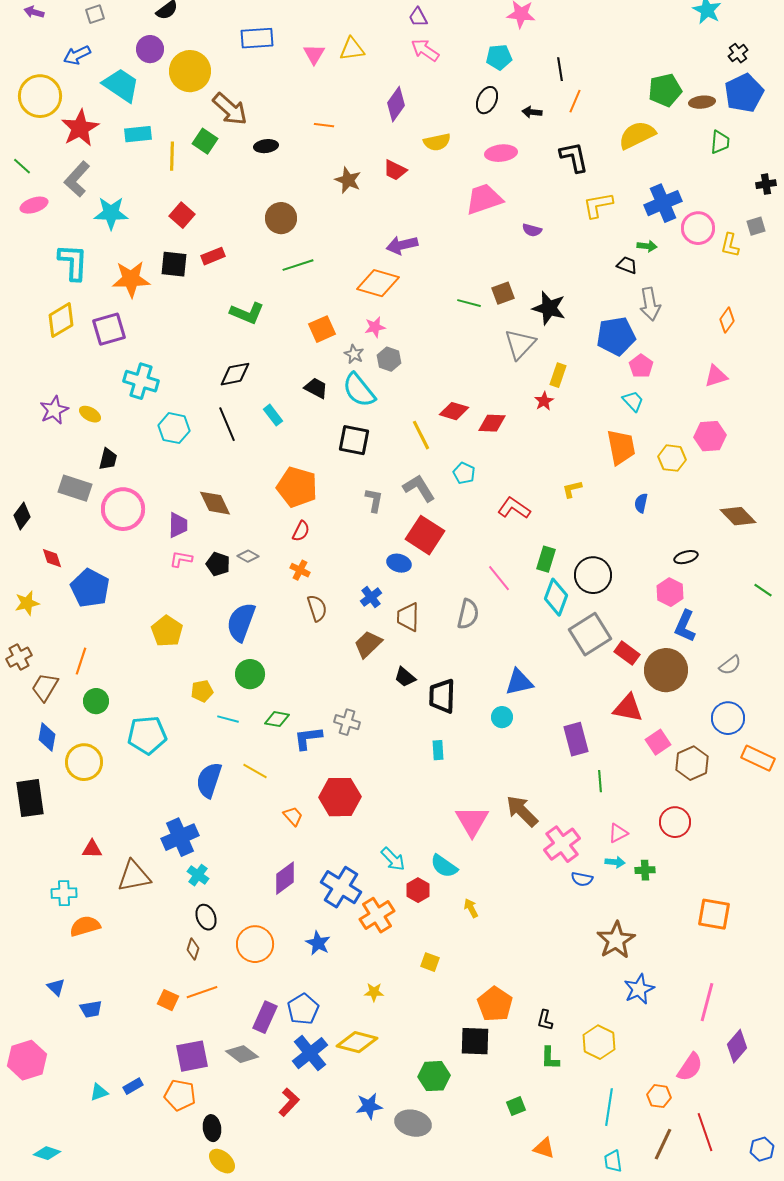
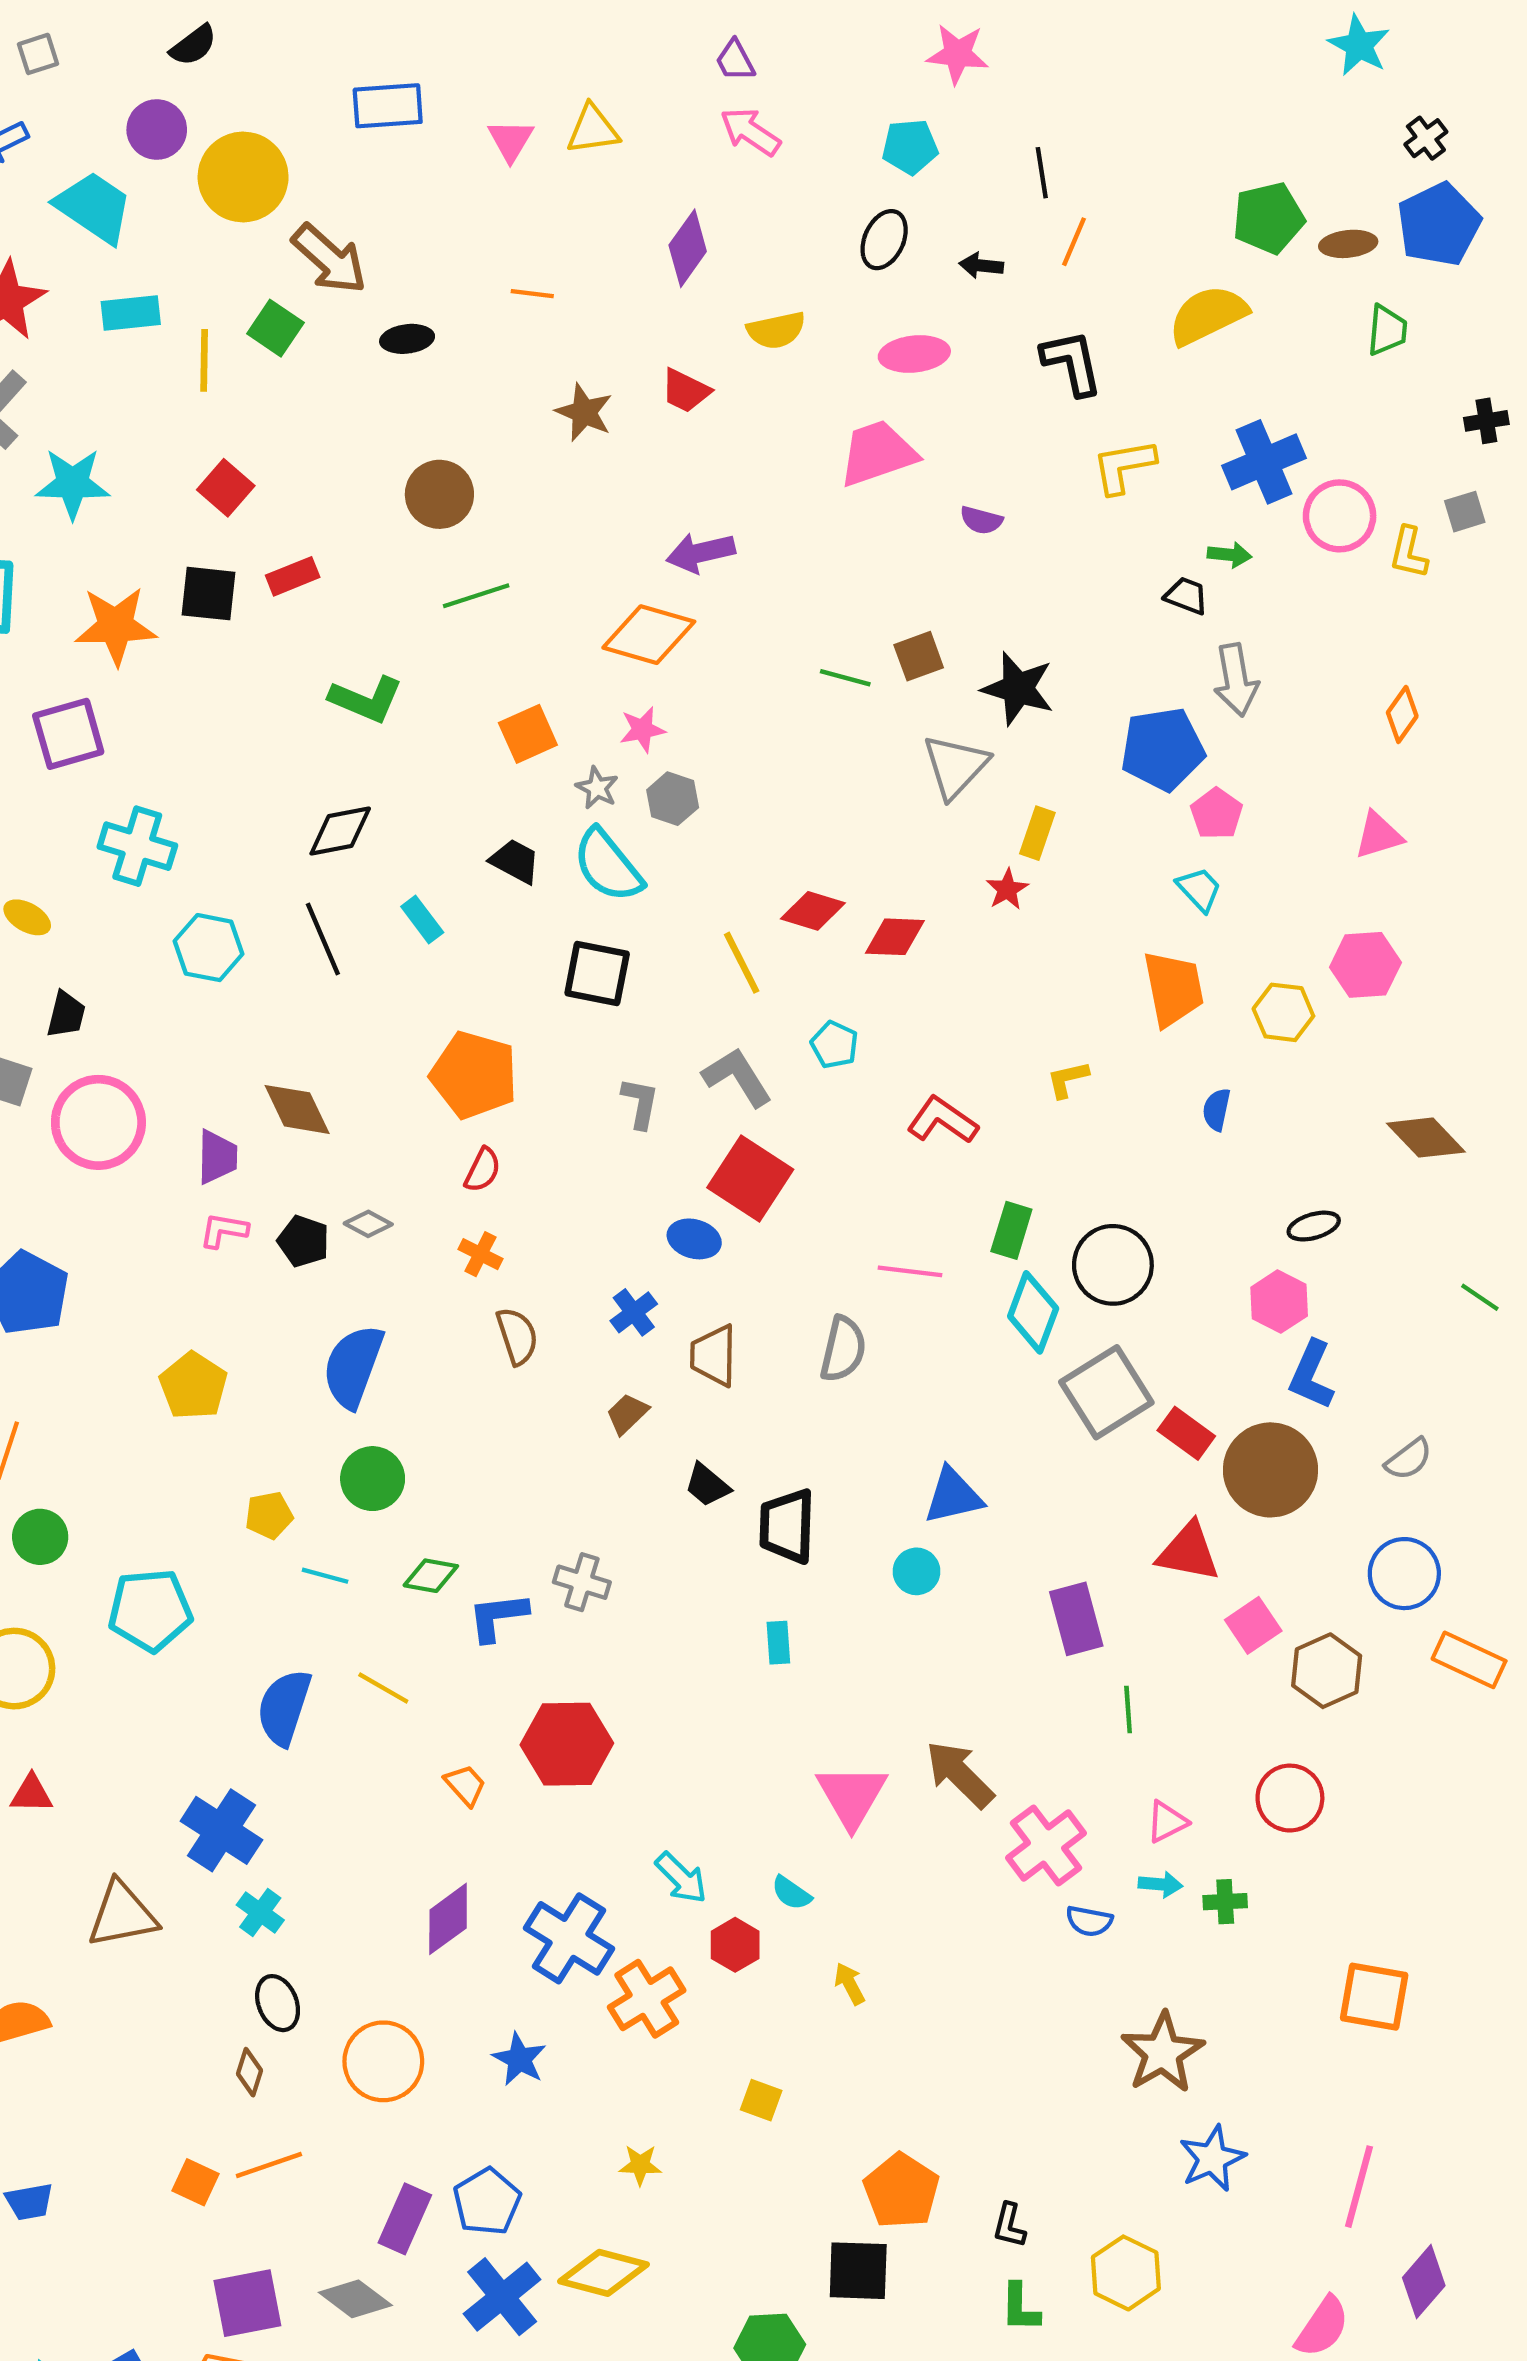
pink line: (499, 578) -> (910, 1271), turned -44
brown trapezoid: (368, 644) -> (627, 1414), size x0.7
blue cross: (180, 837) -> (221, 1830), turned -33
red triangle: (92, 849) -> (32, 1794), moved
cyan semicircle: (444, 866) -> (791, 1893), size x0.7

